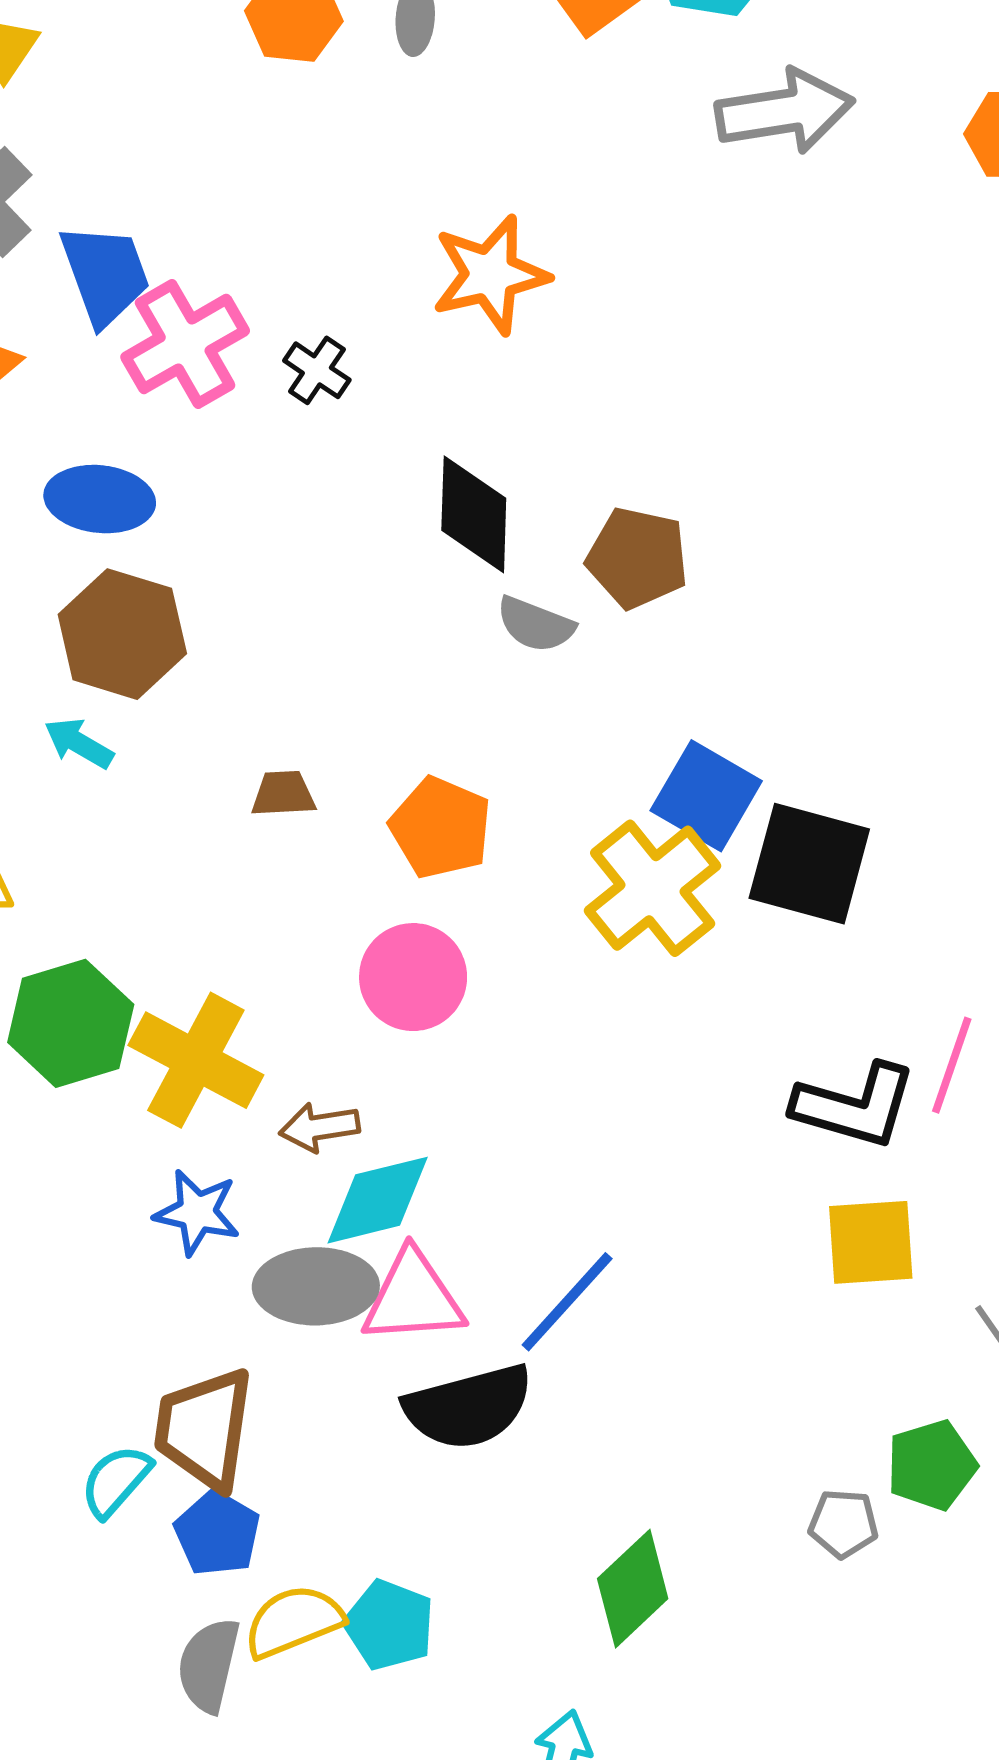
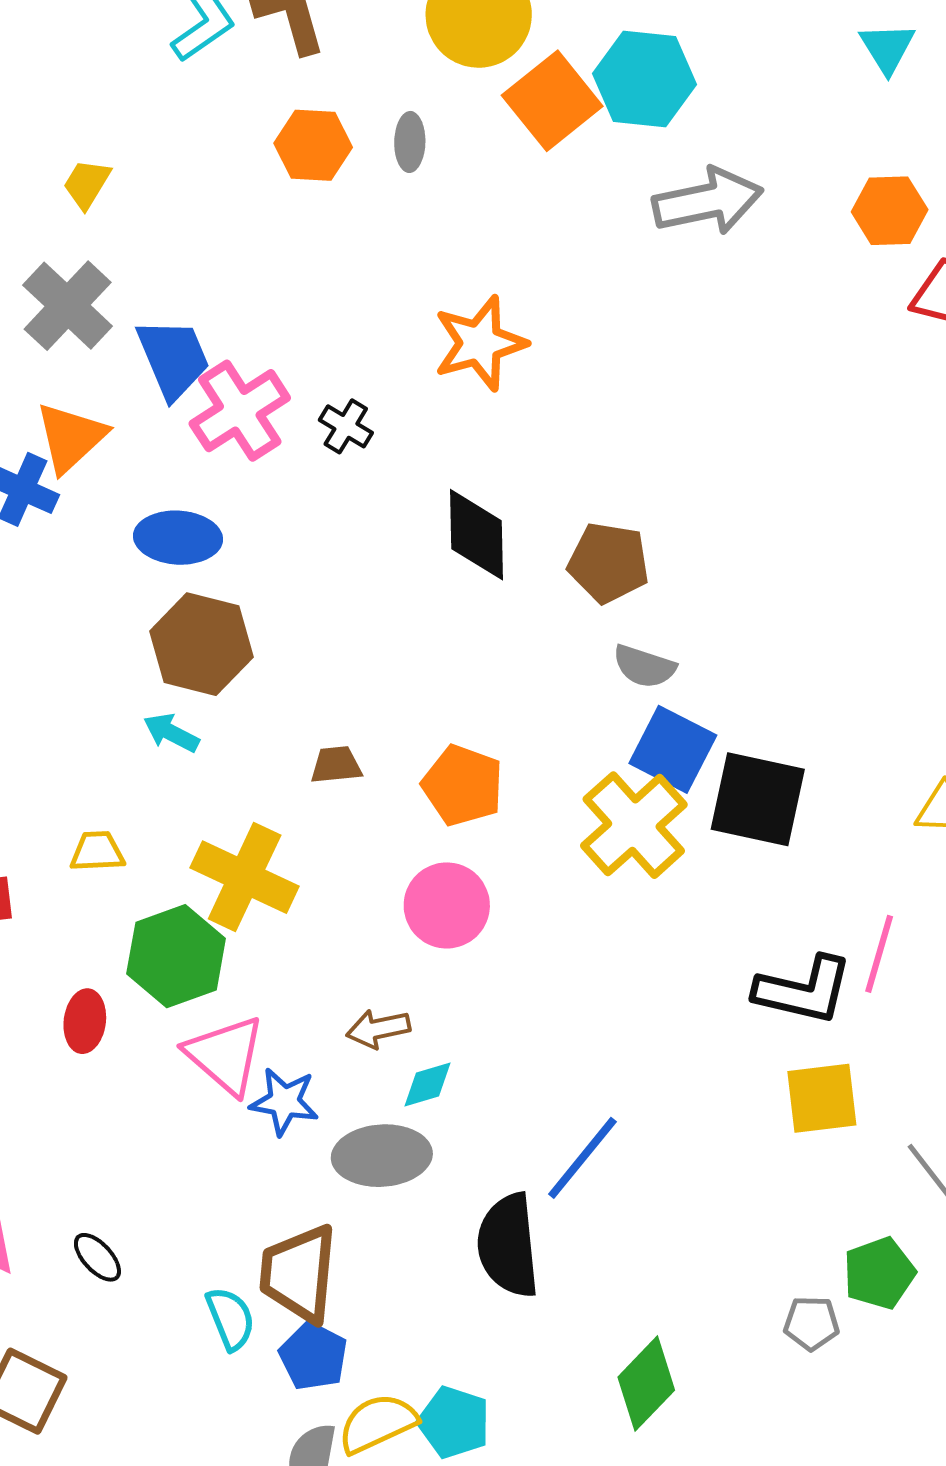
gray semicircle: (535, 624) -> (644, 666), moved
yellow cross: (196, 1060) -> (245, 877), moved
cyan diamond: (378, 1200) -> (427, 1084), size x0.6
pink triangle: (413, 1298) -> (225, 1055), moved, turned 48
black semicircle: (468, 1407) -> (508, 1245), turned 102
cyan semicircle: (116, 1481) -> (230, 1319), turned 120

